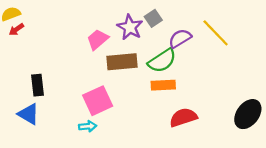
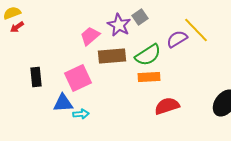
purple semicircle: (180, 38) -> (177, 39), moved
pink square: (98, 101) -> (78, 78), moved
blue triangle: (29, 114) -> (63, 103), moved, turned -35

